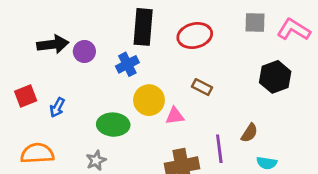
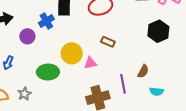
purple circle: (84, 51) -> (27, 36), moved
blue cross: (127, 64) -> (46, 21), moved
gray star: (96, 160) -> (24, 94), moved

